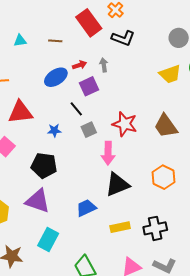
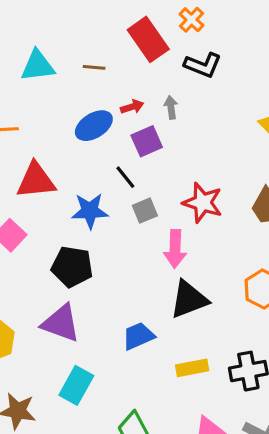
cyan triangle: (20, 41) -> (38, 66), size x1.6
blue star: (54, 130) -> (90, 211), size x1.6

